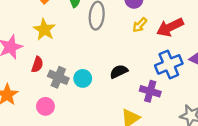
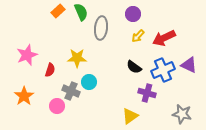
yellow star: (44, 30) -> (77, 58), moved, turned -30
black semicircle: (119, 71) -> (134, 67), moved, turned -119
gray cross: (58, 77) -> (71, 91), moved

